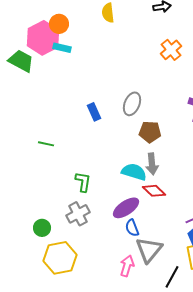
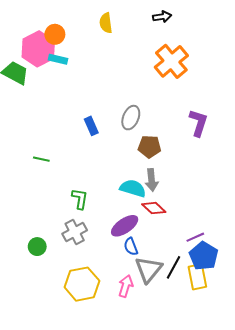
orange cross: (171, 50) -> (171, 61), size x1.5
yellow hexagon: (60, 258) -> (82, 284), moved
black line: (172, 277) -> (173, 267), moved

